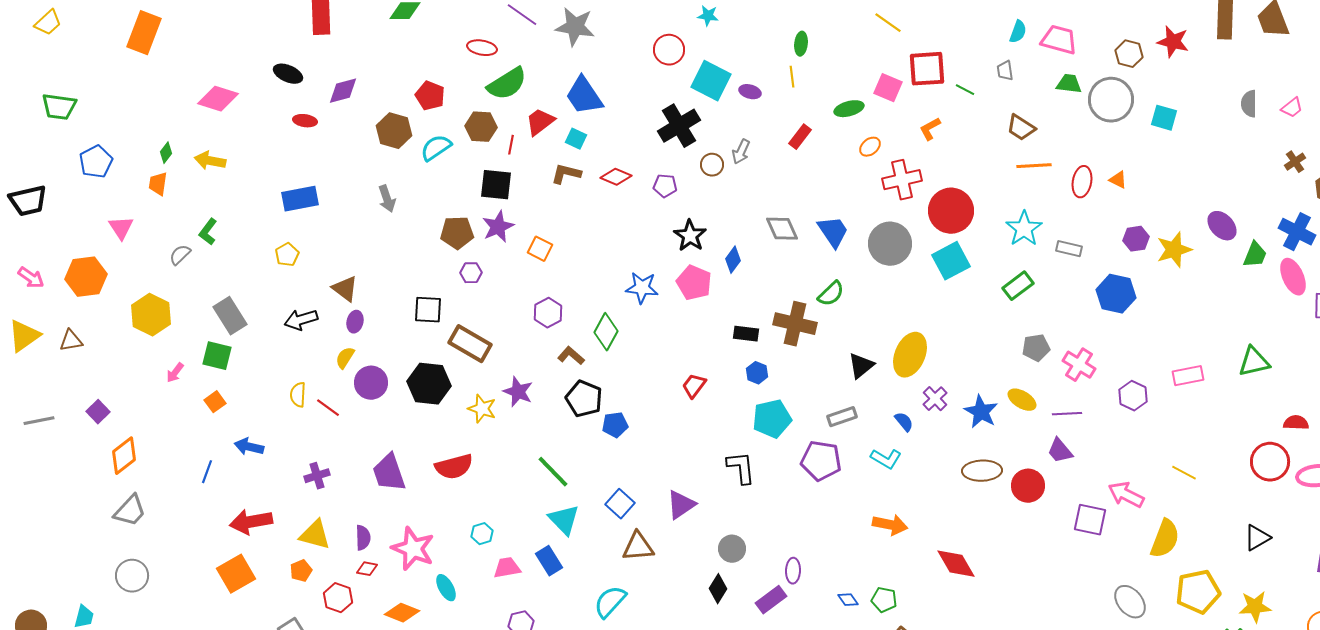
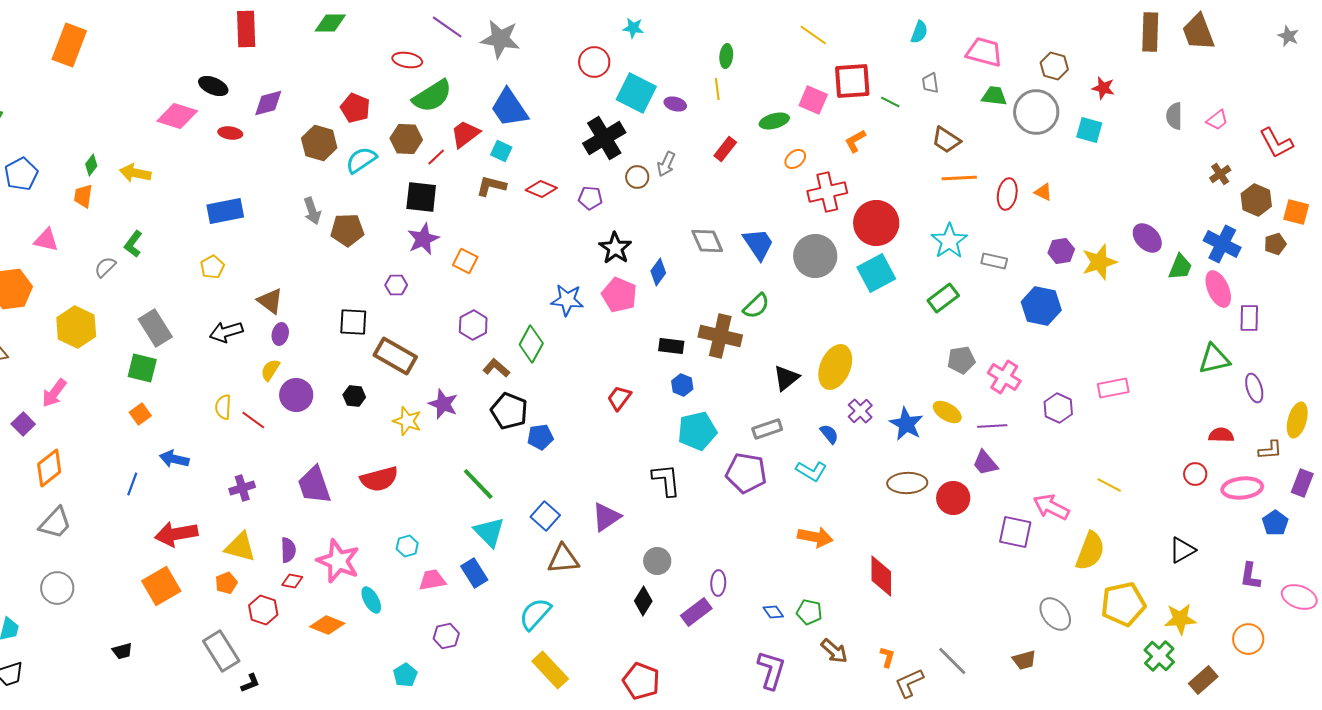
cyan semicircle: (1018, 32) -> (919, 32), moved
red star: (1173, 42) -> (1103, 88), moved, size x0.7
pink diamond: (218, 99) -> (177, 116), moved
red line: (511, 145) -> (436, 157), turned 36
pink triangle: (121, 228) -> (46, 240), turned -44
brown pentagon: (457, 233) -> (347, 230), moved
green triangle: (1254, 362) -> (1214, 359), moved
pink arrow: (175, 373) -> (54, 393), moved, size x1.4
black hexagon: (429, 384) -> (354, 396), size x0.5
red circle: (1270, 462) -> (1195, 474), size x0.6
red diamond: (956, 564) -> (881, 576), turned 30

